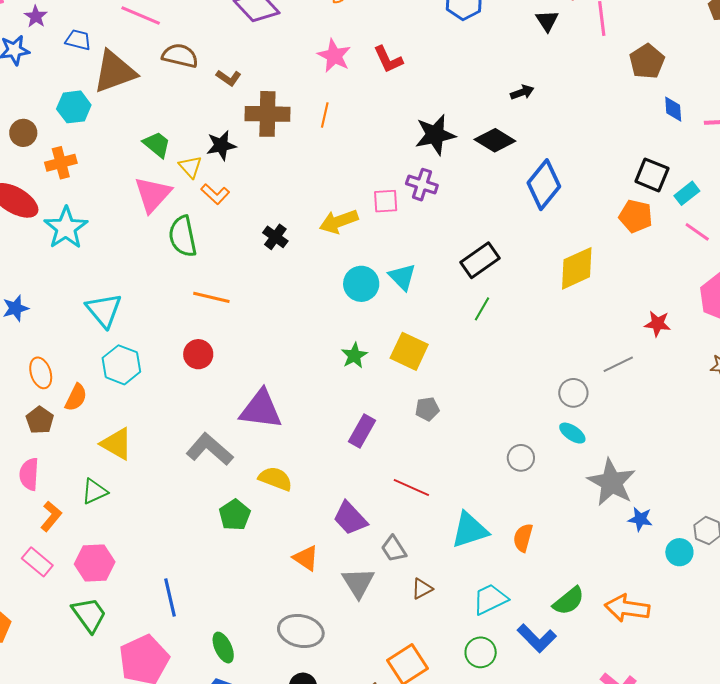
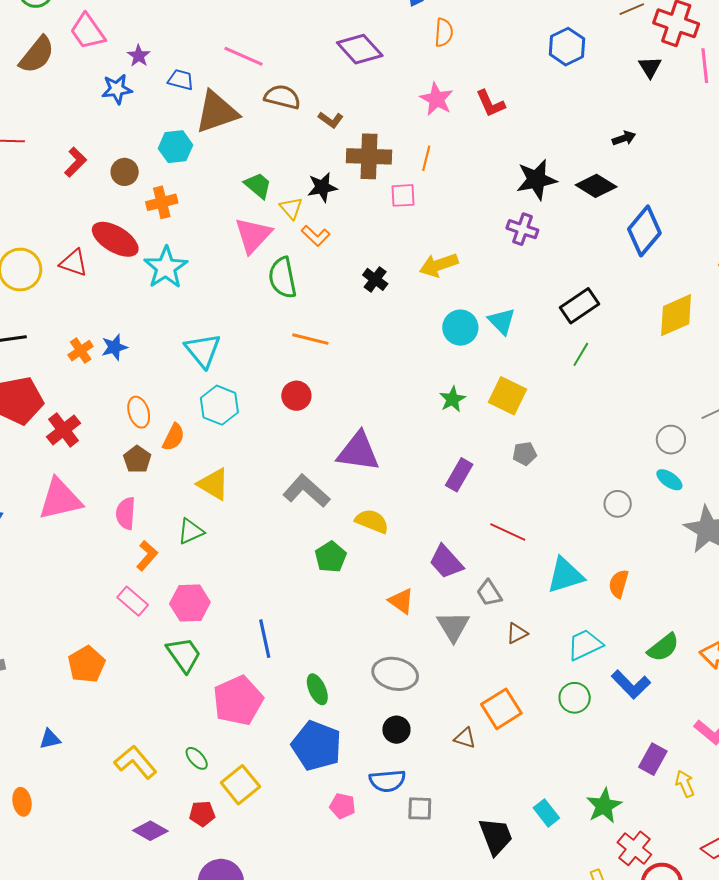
pink square: (386, 201) -> (403, 195), moved

